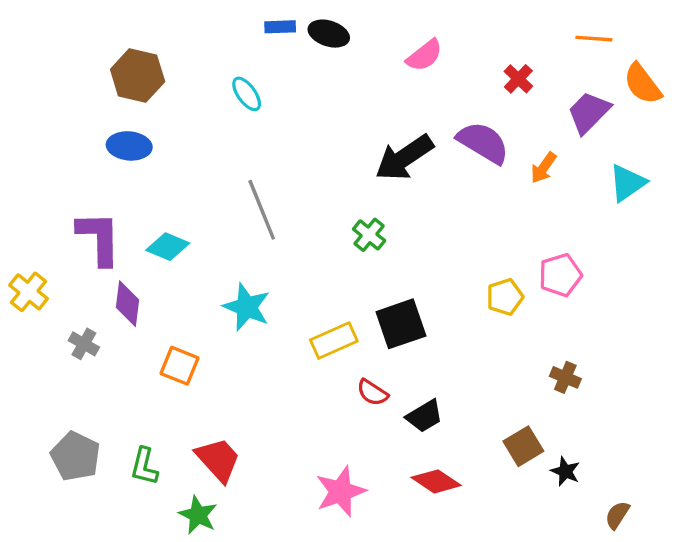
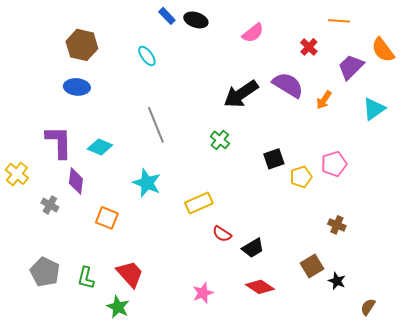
blue rectangle: (280, 27) -> (167, 16), turned 48
orange line: (594, 39) -> (339, 21), moved
black square: (401, 324) -> (274, 159), moved, size x0.7
pink star: (341, 492) -> (203, 293), size x0.7

